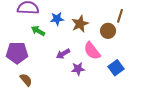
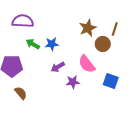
blue star: (57, 19) -> (52, 44), moved
brown star: (80, 24) -> (88, 28), moved
blue square: (116, 68) -> (111, 81), turned -35

